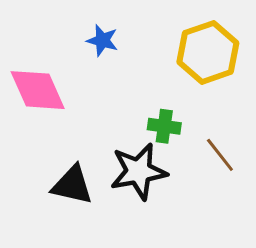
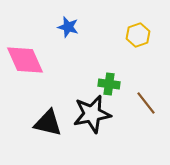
yellow hexagon: (208, 52) -> (138, 35), size x0.6

